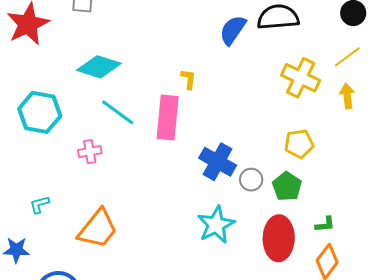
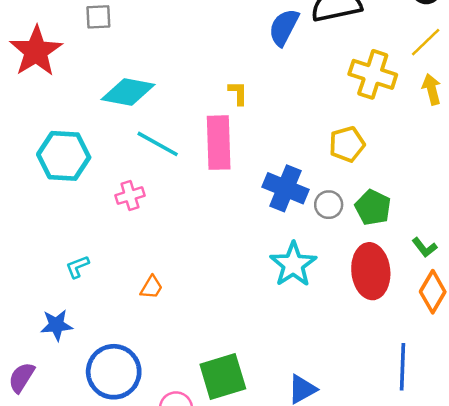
yellow pentagon: (299, 144) -> (347, 144), moved
green L-shape: (325, 224) -> (425, 247), turned 65
orange trapezoid: (98, 229) -> (152, 287), size x0.5

